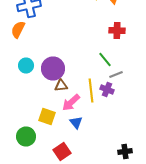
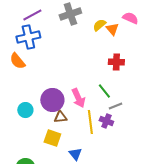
orange semicircle: (18, 30) -> (17, 61), turned -66
cyan circle: (26, 66) -> (25, 110), moved
pink arrow: (71, 102) -> (78, 98), moved, turned -72
yellow square: (47, 116) -> (52, 138), moved

